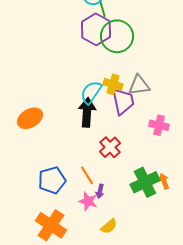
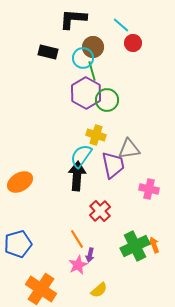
green circle: (117, 36) -> (107, 100), size x0.7
yellow cross: (113, 84) -> (96, 135), moved
blue pentagon: (52, 180) -> (18, 244), moved
pink star: (88, 201) -> (78, 265), turned 30

